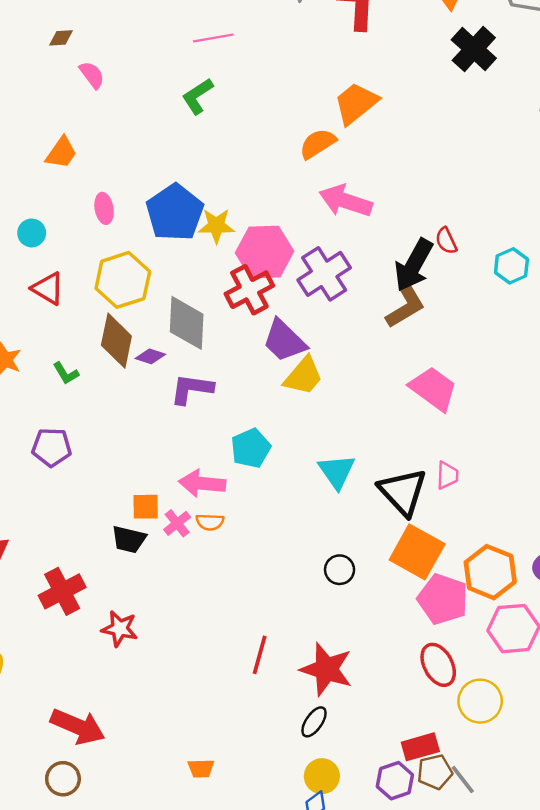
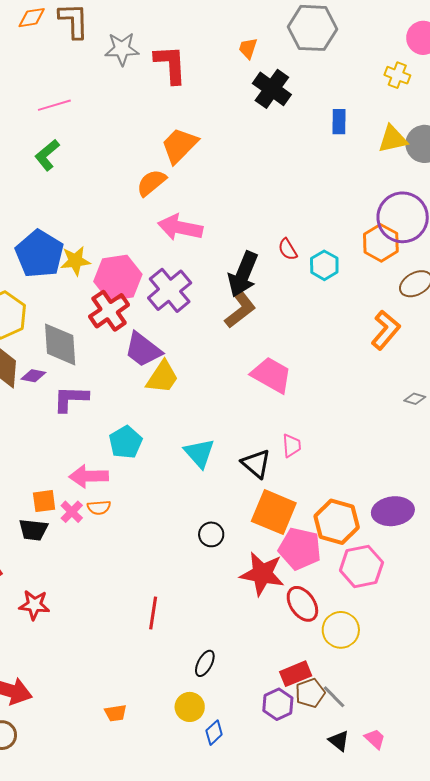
red semicircle: (446, 241) -> (288, 249), moved
black triangle: (403, 492) -> (256, 464), size x0.7
red star: (326, 669) -> (262, 574), moved
yellow circle: (322, 776) -> (190, 707), moved

